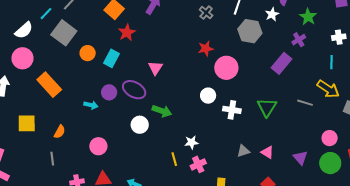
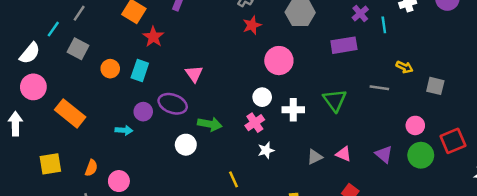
gray square: (64, 33) -> (78, 49), size x0.7
red star: (206, 49) -> (252, 25), moved
cyan line: (331, 62) -> (384, 25), moved
purple rectangle: (281, 63) -> (344, 45), turned 50
yellow arrow: (328, 89) -> (405, 67), size x0.6
white star: (191, 142) -> (266, 150), moved
pink circle: (98, 146) -> (119, 181), moved
pink cross: (198, 164) -> (255, 123), moved

